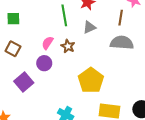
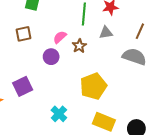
brown square: (13, 49) -> (24, 34), turned 35
purple square: (24, 82) -> (23, 86), moved

